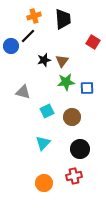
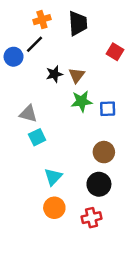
cyan square: (47, 111) -> (37, 137), moved
brown circle: (72, 117) -> (104, 152), moved
orange circle: (44, 183) -> (54, 208), moved

